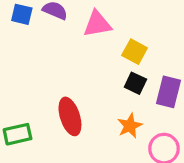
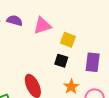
black square: (135, 83) -> (61, 61), moved

